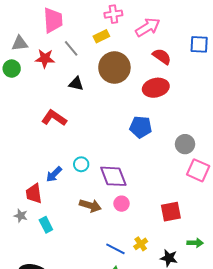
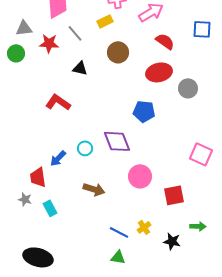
brown circle: (114, 68) -> (118, 52), size x0.7
gray circle: (185, 144) -> (188, 88), moved
purple diamond: (113, 176) -> (117, 141), moved
pink circle: (122, 204) -> (140, 176), moved, size x1.5

